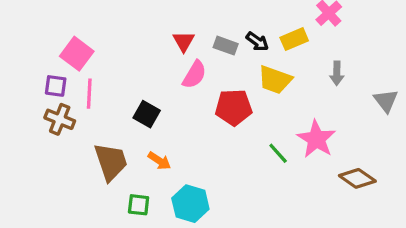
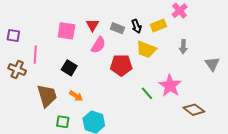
black arrow: (257, 41) -> (136, 26), turned 32
pink square: (77, 54) -> (66, 31), moved, turned -30
purple square: (56, 86) -> (13, 35), moved

